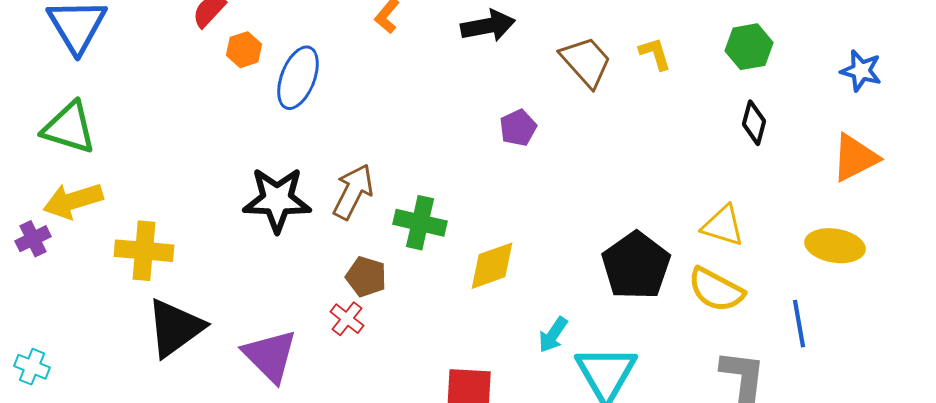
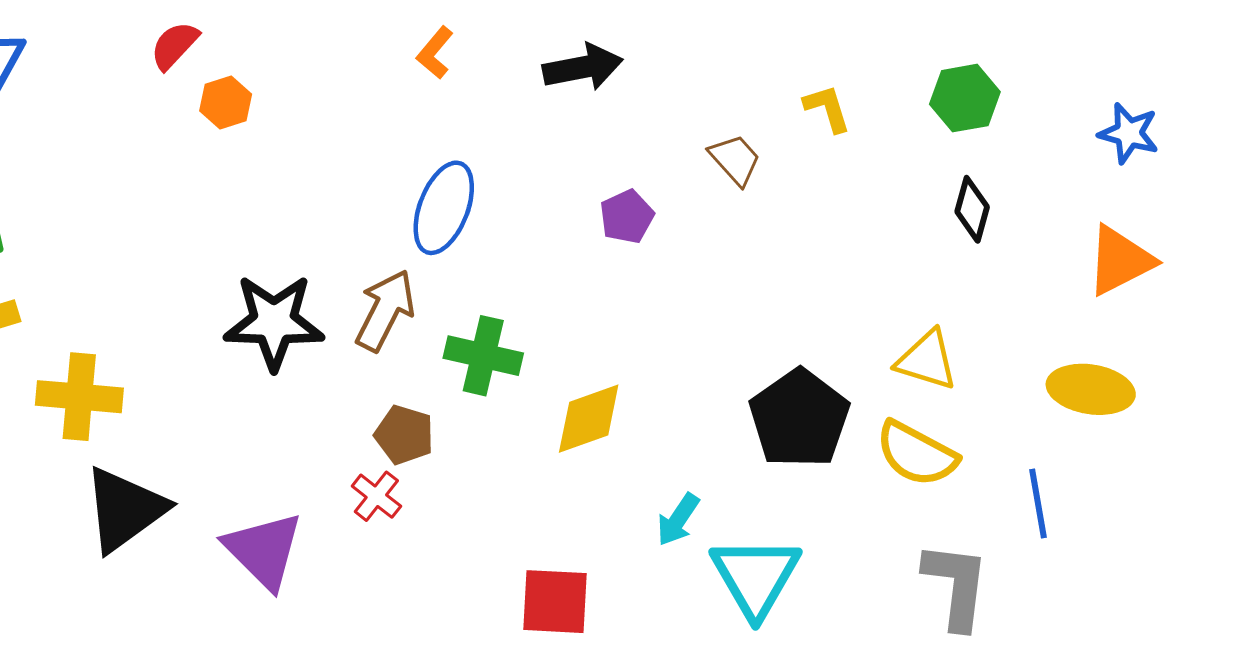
brown trapezoid: (586, 62) -> (735, 160), moved, size x0.7
blue ellipse: (298, 78) -> (444, 208), moved

